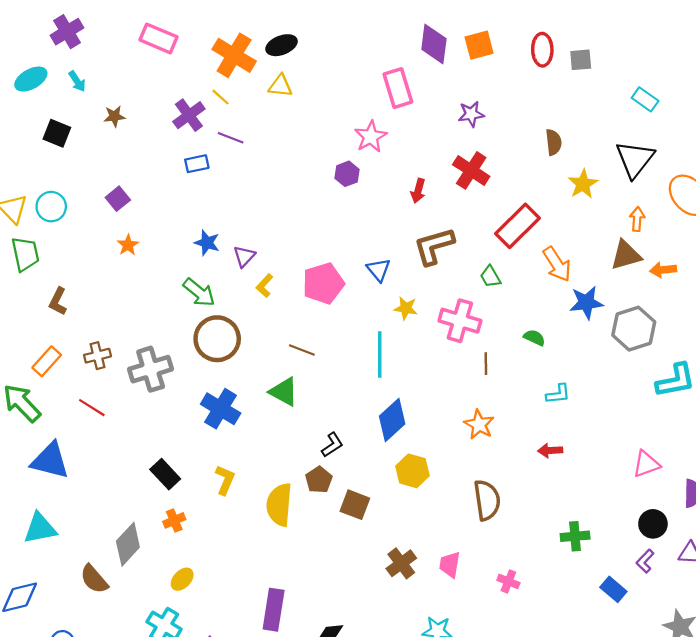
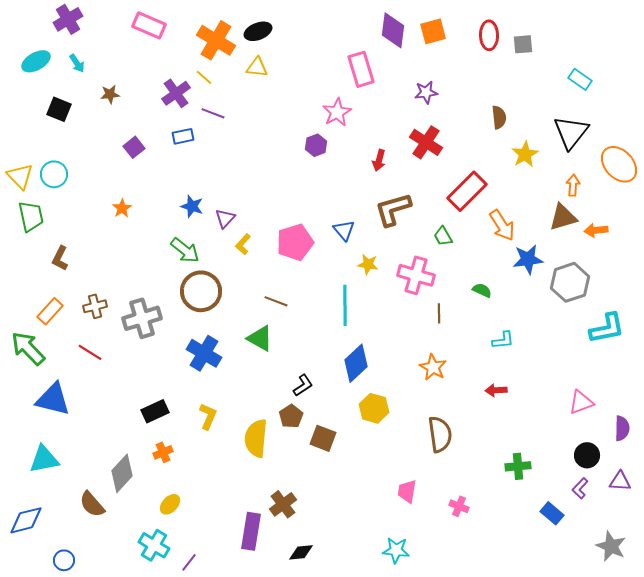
purple square: (118, 199) -> (134, 147), moved
black rectangle: (165, 474) -> (155, 411), turned -72
brown cross: (401, 563) -> (283, 504), moved

